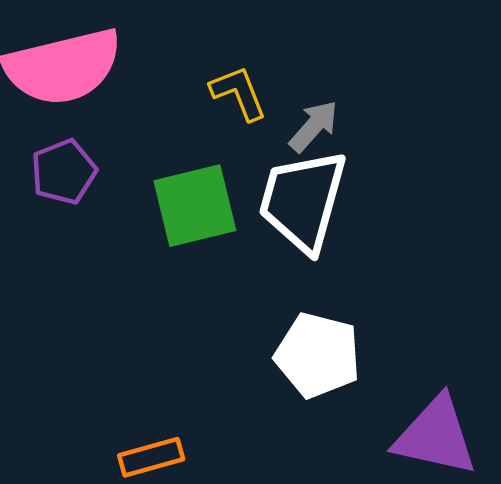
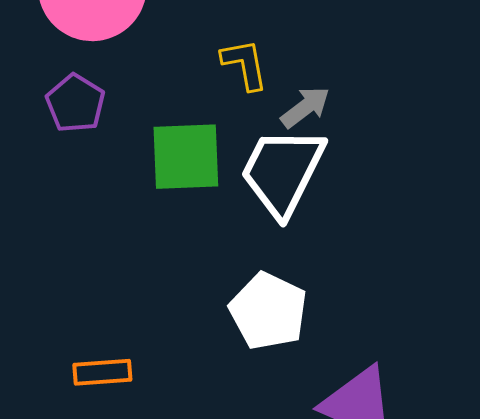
purple pentagon: (64, 172) -> (75, 103), turned -30

